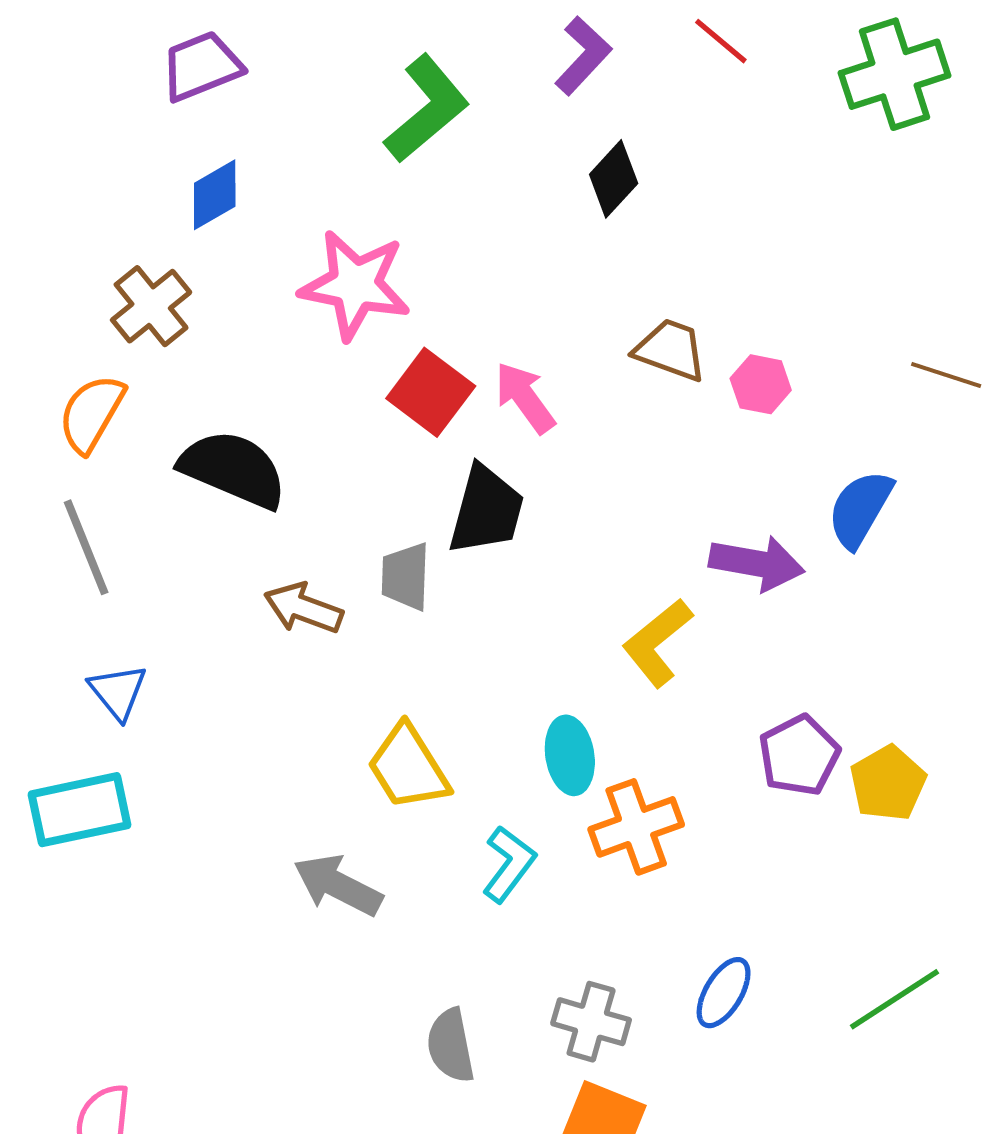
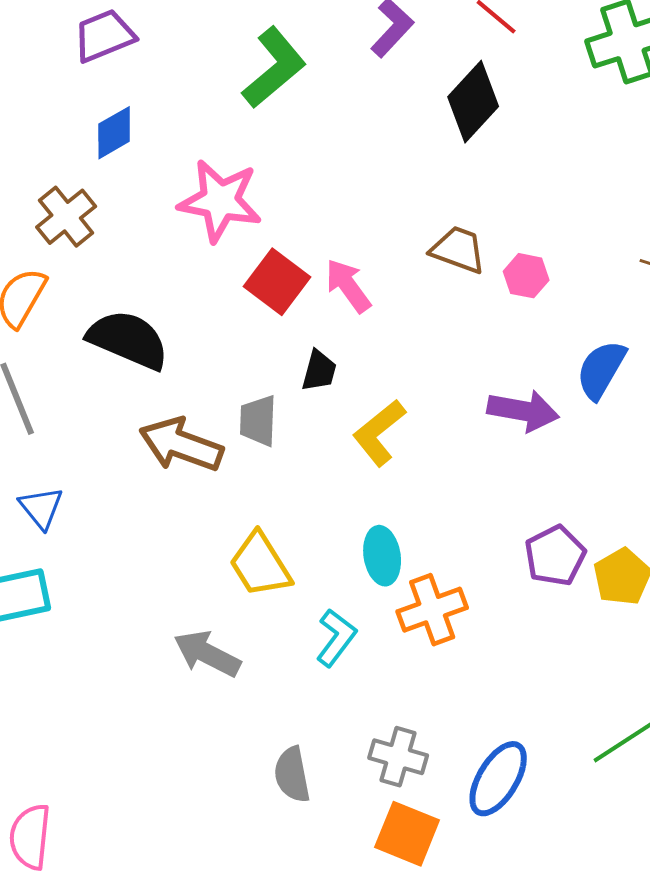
black diamond: (614, 179) -> (473, 102), moved, size x1.4
black trapezoid: (486, 510) -> (319, 371), size x0.6
brown arrow: (303, 608) -> (181, 445), size x1.4
yellow L-shape: (657, 643) -> (379, 433), moved
blue ellipse: (724, 993) -> (498, 779), moved, size x1.4

